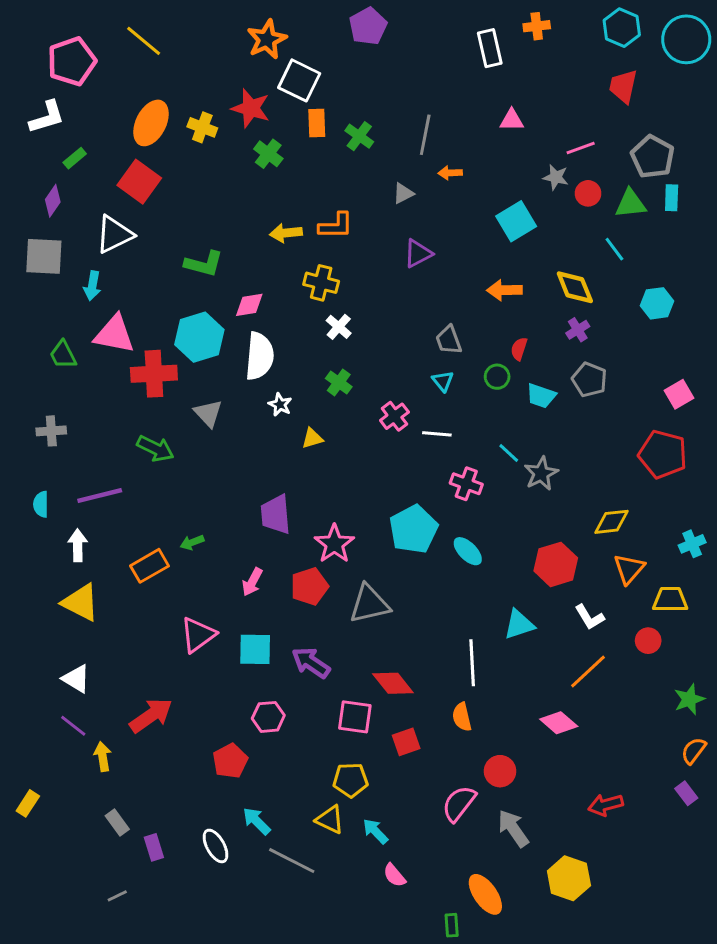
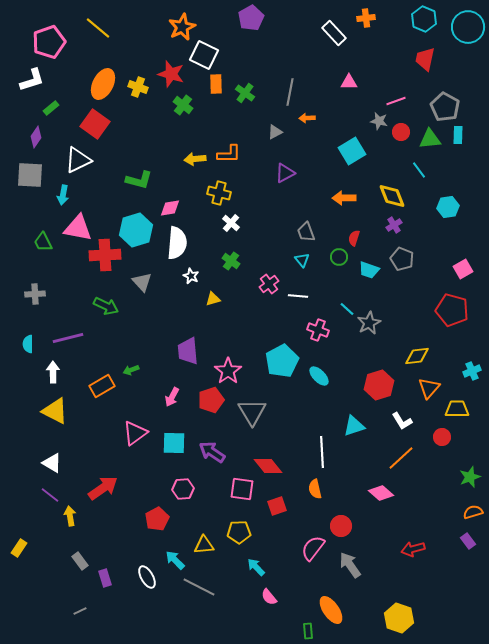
white rectangle: (490, 48) -> (334, 33), turned -30
gray triangle: (369, 604) -> (252, 412), turned -48
orange semicircle: (694, 751) -> (473, 512), turned 36
yellow triangle: (330, 820) -> (204, 545), moved, turned -30
yellow hexagon: (569, 878) -> (399, 618), moved

